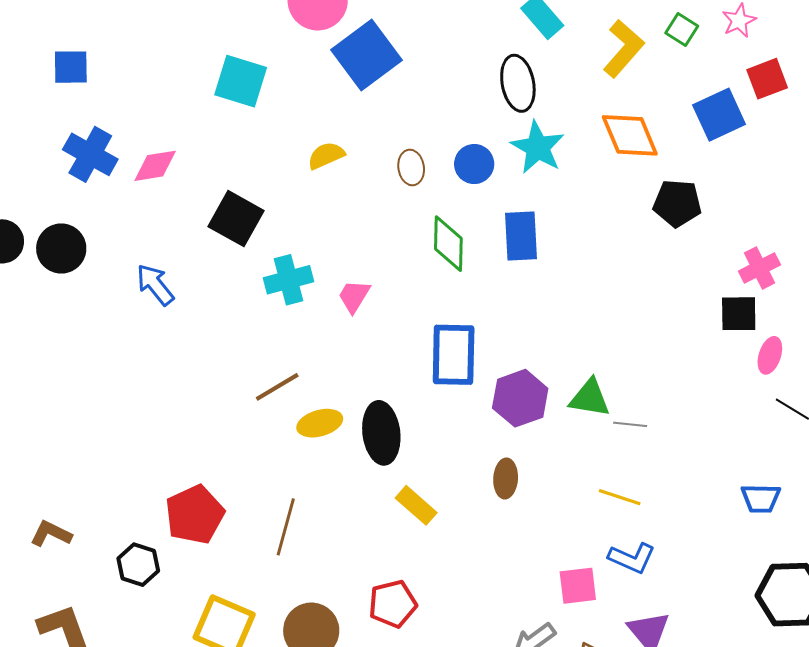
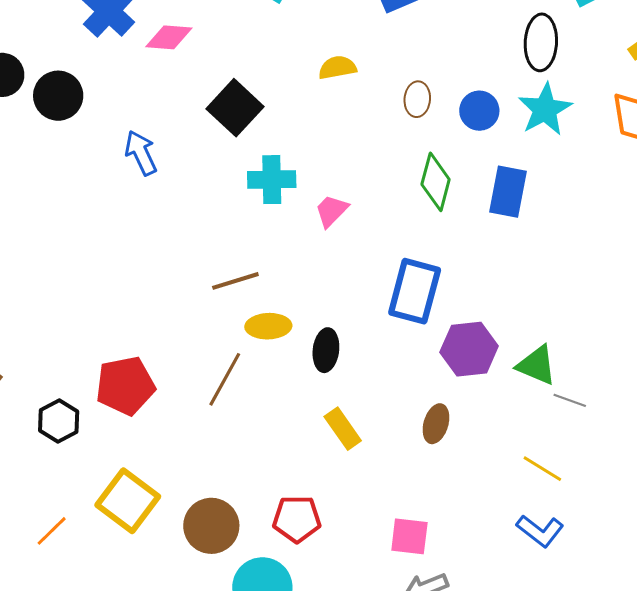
black ellipse: (381, 433) -> (326, 350), size x0.7
brown line: (286, 527) -> (225, 379), moved
pink square: (578, 586) -> (409, 536), moved

